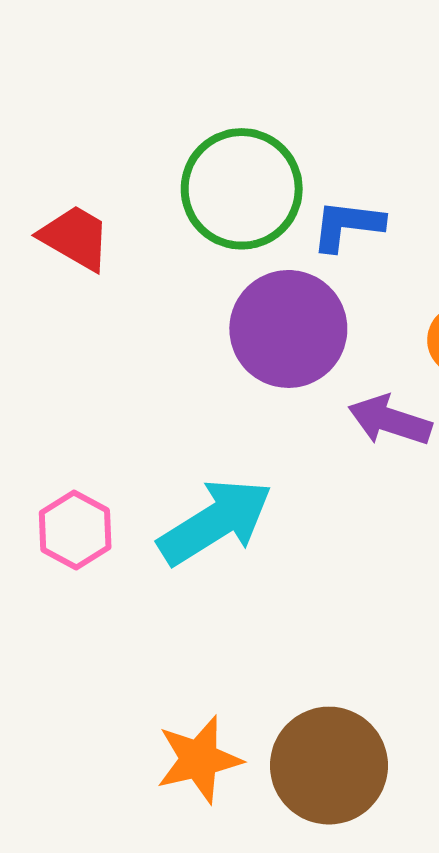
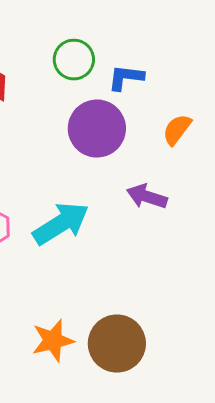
green circle: (242, 189) -> (74, 60), size x0.7
purple arrow: (390, 420) -> (147, 197), moved

